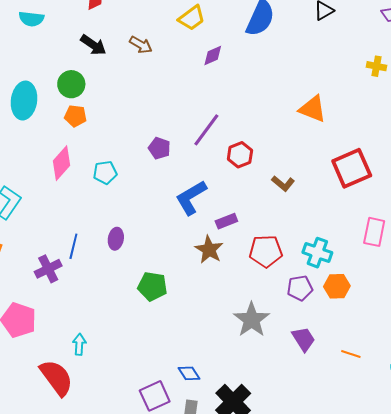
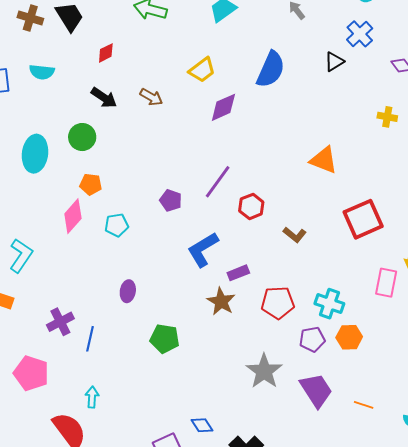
purple diamond: (213, 55) -> (223, 107), size x1.4
orange pentagon: (75, 116) -> (91, 184), moved
blue line: (73, 246) -> (90, 339), moved
purple trapezoid: (304, 339) -> (316, 390), size x1.4

